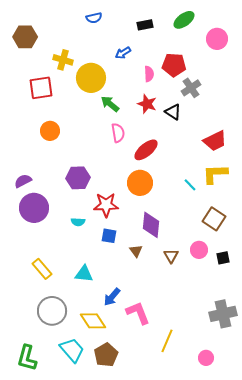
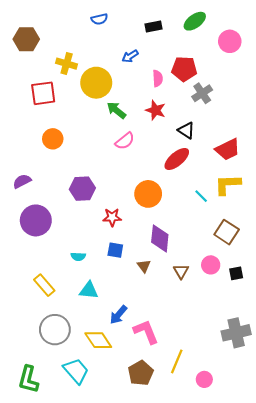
black triangle: (173, 112) -> (186, 130), moved
pink semicircle: (118, 133) -> (125, 141), turned 60
red ellipse: (146, 150) -> (177, 159), moved
purple semicircle: (23, 181) -> (22, 181), moved
red star: (106, 205) -> (112, 217), size x0.7
cyan semicircle: (78, 222) -> (78, 256), moved
brown pentagon: (106, 355) -> (141, 373), moved
pink circle: (206, 358) -> (204, 379), moved

